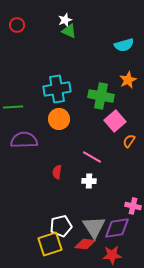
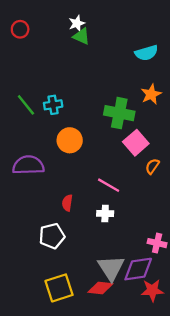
cyan cross: (57, 89) -> (53, 105), moved, size x0.6
green line: (13, 107) -> (26, 105), moved, turned 54
white pentagon: (61, 226) -> (52, 236), moved
red star: (112, 255) -> (152, 290), moved

